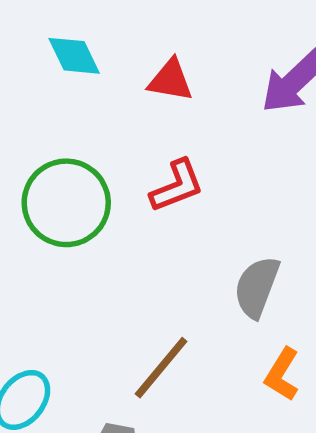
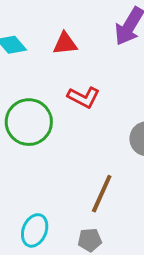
red L-shape: (177, 186) -> (84, 97), turned 64

